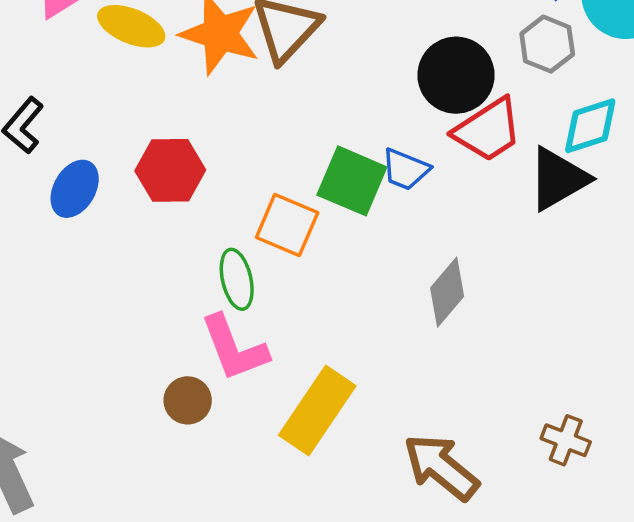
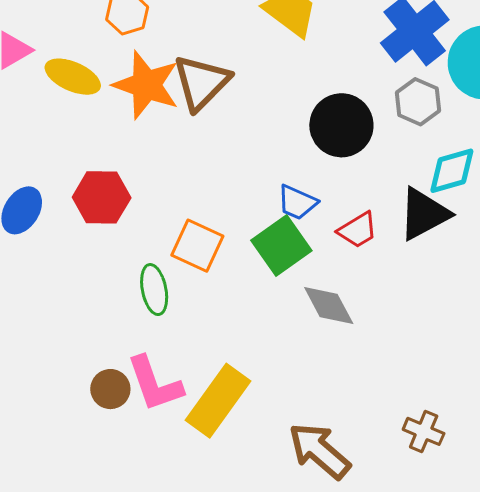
red trapezoid: (488, 130) -> (358, 230), moved, size x0.7
green square: (352, 181) -> (281, 246), moved, turned 30
gray diamond: (447, 292) -> (329, 305), turned -70
pink L-shape: (234, 348) -> (155, 384), moved

